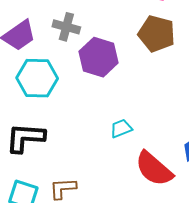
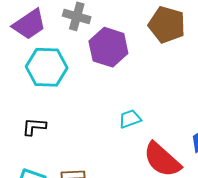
black L-shape: (25, 138) -> (34, 127), size x0.6

